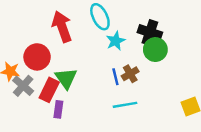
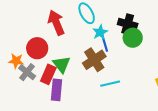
brown cross: (130, 74) -> (94, 60), moved, size x1.6
blue line: (115, 77) -> (105, 45), moved
purple rectangle: (58, 109) -> (57, 90), size x1.5

